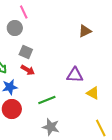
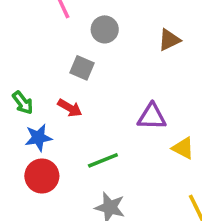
gray circle: (15, 28) -> (105, 29), moved
gray square: (26, 52) -> (82, 68), moved

